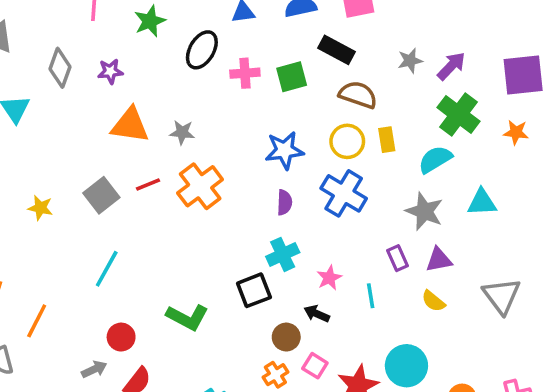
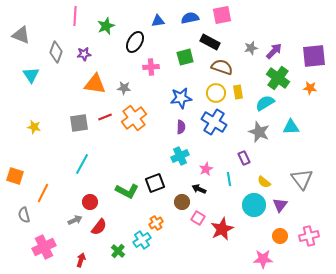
pink cross: (245, 73) -> (151, 67), moved
gray square: (101, 195) -> (79, 123), turned 30
yellow star: (40, 208) -> (34, 127), moved
purple triangle: (439, 260) -> (280, 205), moved, turned -42
black square: (254, 290) -> (155, 183), moved
cyan circle: (406, 366) -> (254, 205), moved
orange cross: (275, 375) -> (156, 223), moved

